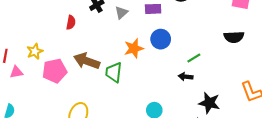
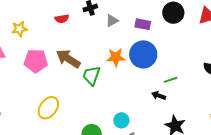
red semicircle: (71, 22) -> (62, 19), turned 56
blue circle: (161, 39) -> (143, 54), size x1.4
yellow star: (35, 51) -> (19, 29), moved

